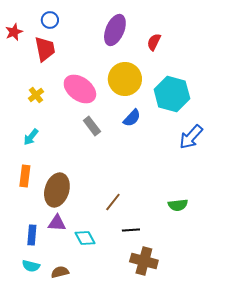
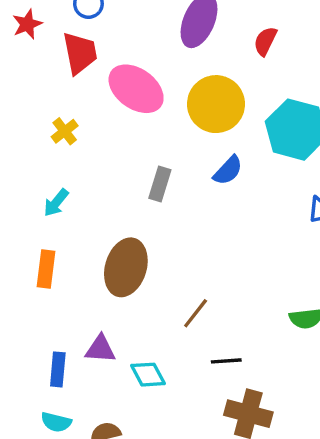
pink ellipse: (80, 89) -> (136, 89), moved
gray rectangle: (92, 126) -> (160, 184), turned 54
brown ellipse: (57, 190) -> (126, 267), moved

